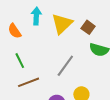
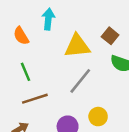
yellow triangle: (62, 24) -> (77, 46), moved, turned 35

